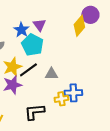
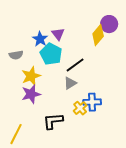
black line: (28, 70) -> (75, 65), moved
gray triangle: (51, 74) -> (70, 83), turned -32
yellow cross: (61, 99) -> (80, 108), turned -32

